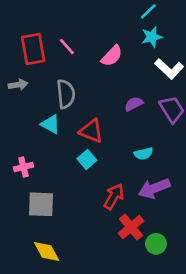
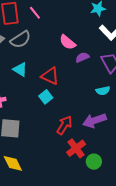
pink semicircle: (112, 56) -> (68, 42), moved, turned 84
gray semicircle: (66, 94) -> (21, 40), moved, turned 60
cyan semicircle: (144, 154) -> (103, 91), moved

